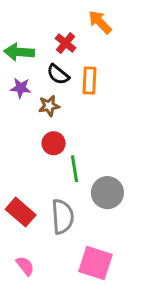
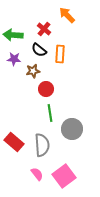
red circle: (54, 143) -> (46, 89), moved
pink square: (95, 263) -> (64, 176), turned 35
pink semicircle: (25, 266) -> (37, 174), moved

